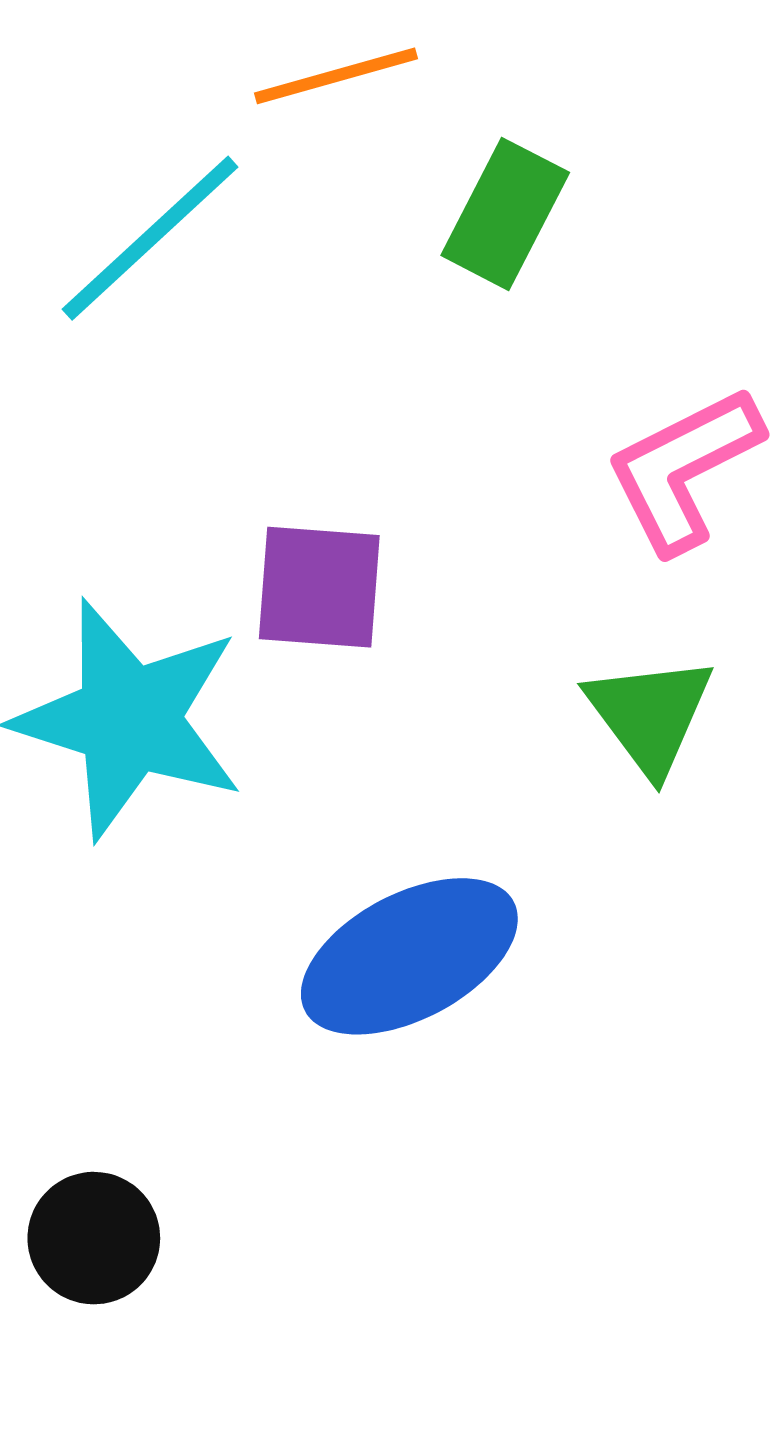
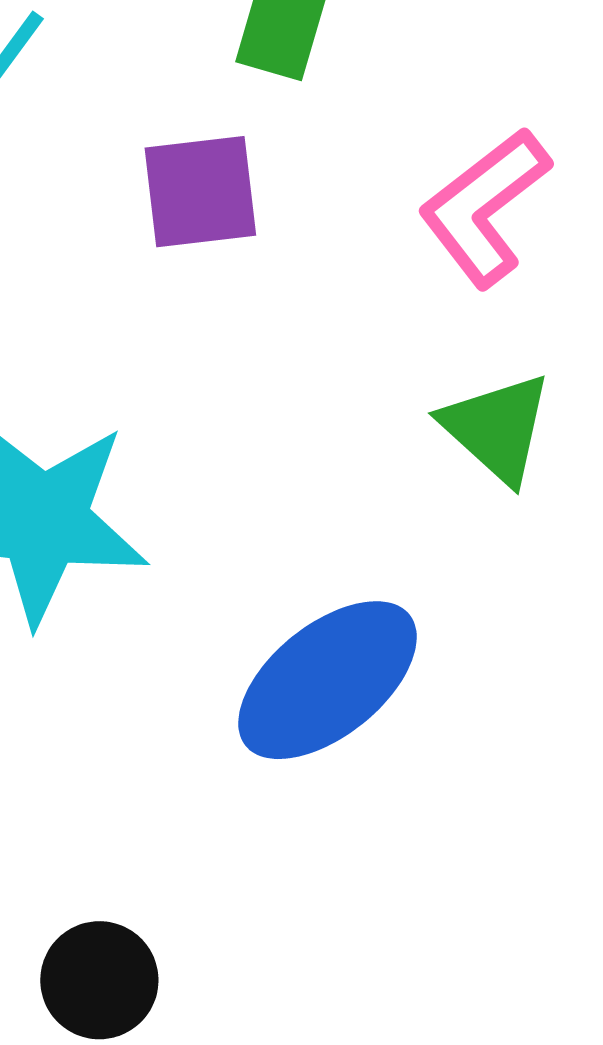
purple square: (319, 587) -> (200, 192), moved

